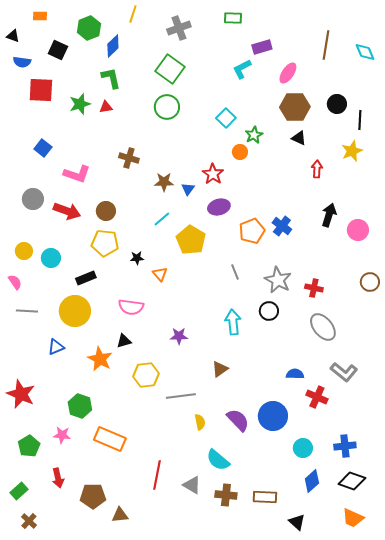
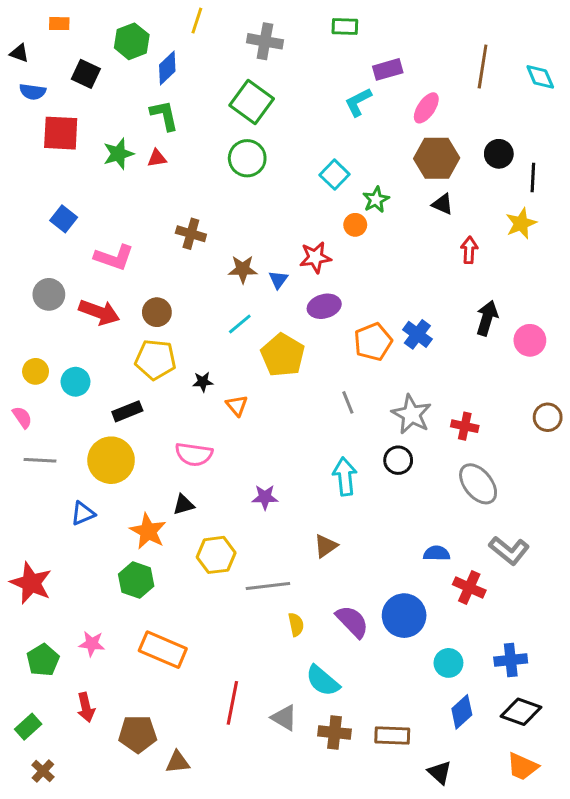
gray cross: (179, 28) -> (265, 41), turned 30
red star: (213, 174) -> (315, 257), turned 30
green hexagon: (80, 406) -> (136, 580), moved

